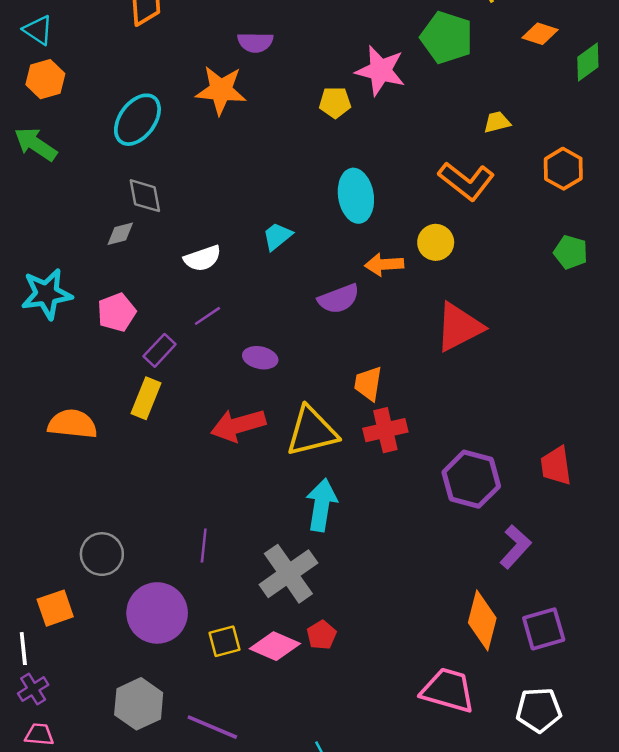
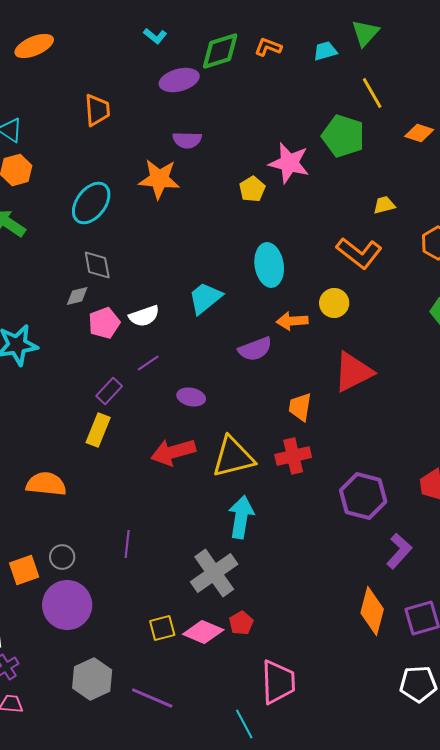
yellow pentagon: (335, 102) -> (252, 189), turned -30
cyan trapezoid: (277, 236) -> (205, 298), size x1.4
pink pentagon: (117, 312) -> (104, 323), moved
orange trapezoid: (368, 383) -> (300, 407), moved
orange semicircle: (72, 424) -> (46, 484), moved
purple line: (204, 545) -> (127, 544), moved
gray circle: (102, 554) -> (62, 557), size x0.7
orange square: (55, 608) -> (24, 570), moved
purple circle: (157, 613) -> (67, 605), moved
pink trapezoid: (448, 690) -> (278, 682), moved, turned 72

